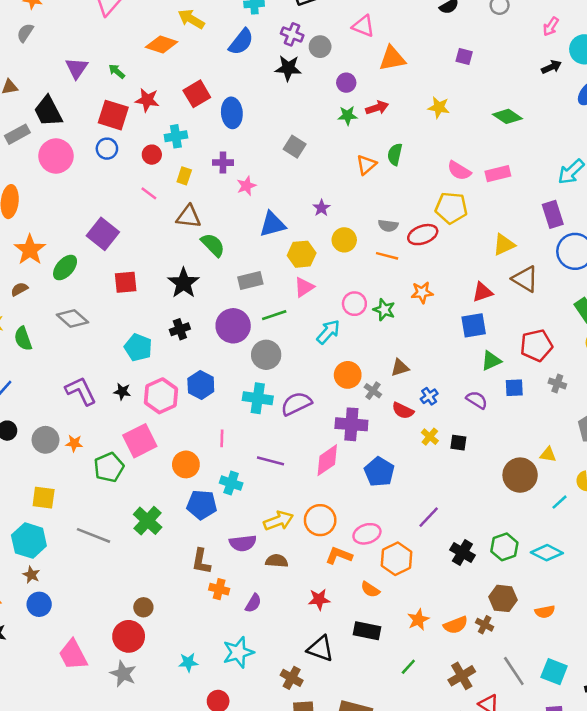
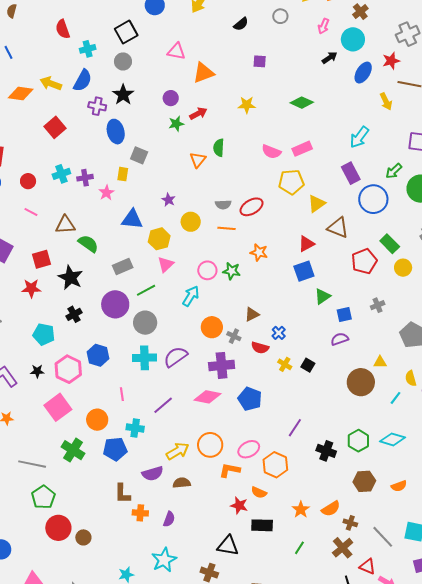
yellow arrow: (191, 19) -> (51, 84), moved
purple cross: (292, 34) -> (97, 106), moved
gray circle: (320, 47) -> (123, 61), moved
black star: (288, 68) -> (123, 95), turned -30
red star: (147, 100) -> (31, 288), moved
blue ellipse: (232, 113) -> (116, 132), moved
cyan cross: (176, 136) -> (61, 174), moved
yellow rectangle: (184, 176) -> (123, 174), moved
yellow pentagon: (451, 208) -> (291, 182), moved
blue triangle: (272, 224) -> (132, 219), turned 30
red square: (126, 282) -> (42, 259), moved
orange star: (422, 292) -> (259, 252), turned 30
red pentagon: (536, 345) -> (364, 261), moved
gray cross: (557, 383) -> (378, 305), turned -32
purple semicircle: (477, 400) -> (340, 339), moved, turned -42
black square: (458, 443) -> (308, 365), turned 32
pink diamond: (327, 460) -> (208, 397), turned 56
purple line: (271, 461) -> (163, 405), turned -45
green pentagon: (109, 467) -> (43, 497), moved
green cross: (148, 521) -> (73, 450), moved
gray line: (94, 535) -> (32, 464), moved
red star: (319, 599) -> (239, 505), moved, turned 30
brown cross: (485, 625) -> (350, 523), moved
red circle: (129, 636) -> (58, 528), moved

